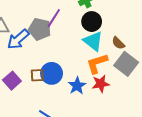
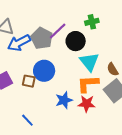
black circle: (92, 22) -> (76, 41), moved
blue circle: (52, 73) -> (44, 71), moved

